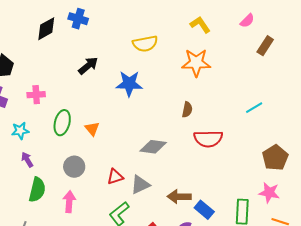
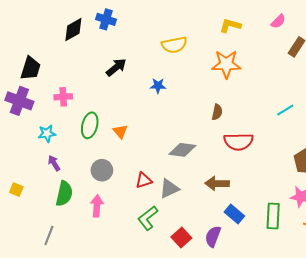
yellow L-shape: (200, 25) -> (230, 25), turned -40
blue star: (129, 84) -> (158, 86), size x0.6
brown arrow: (179, 197) -> (217, 183), moved

